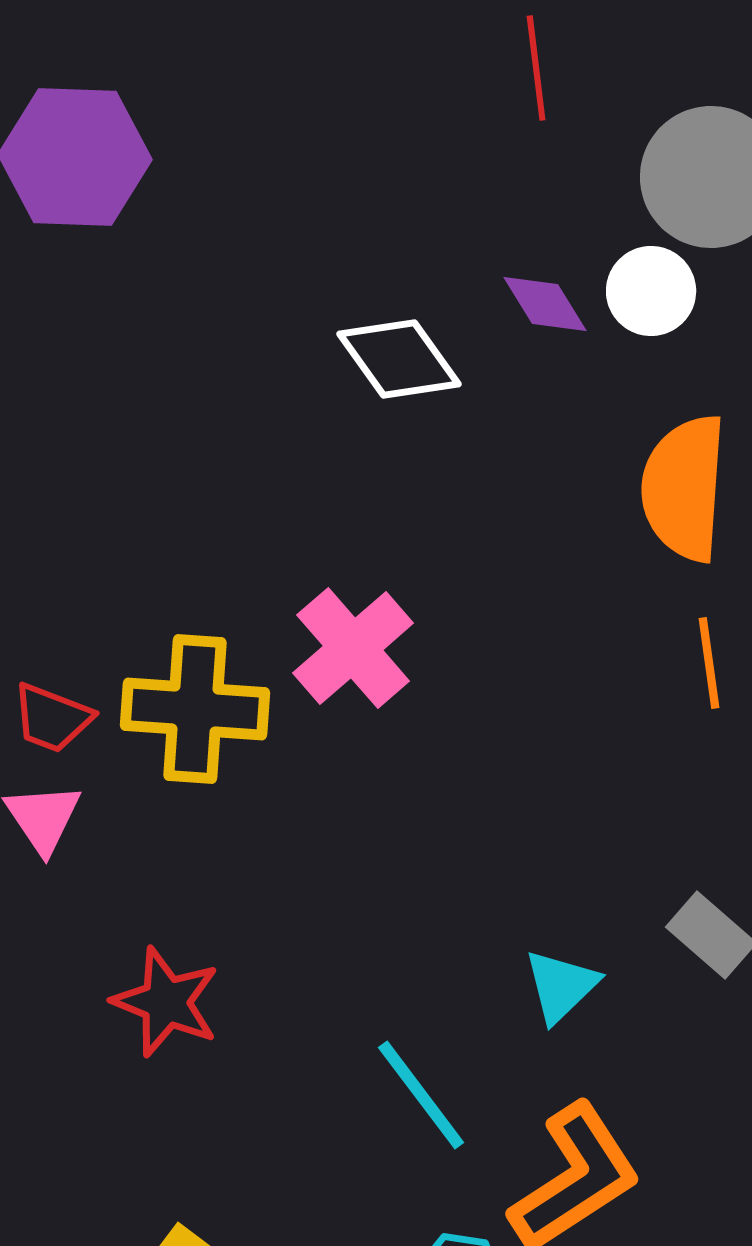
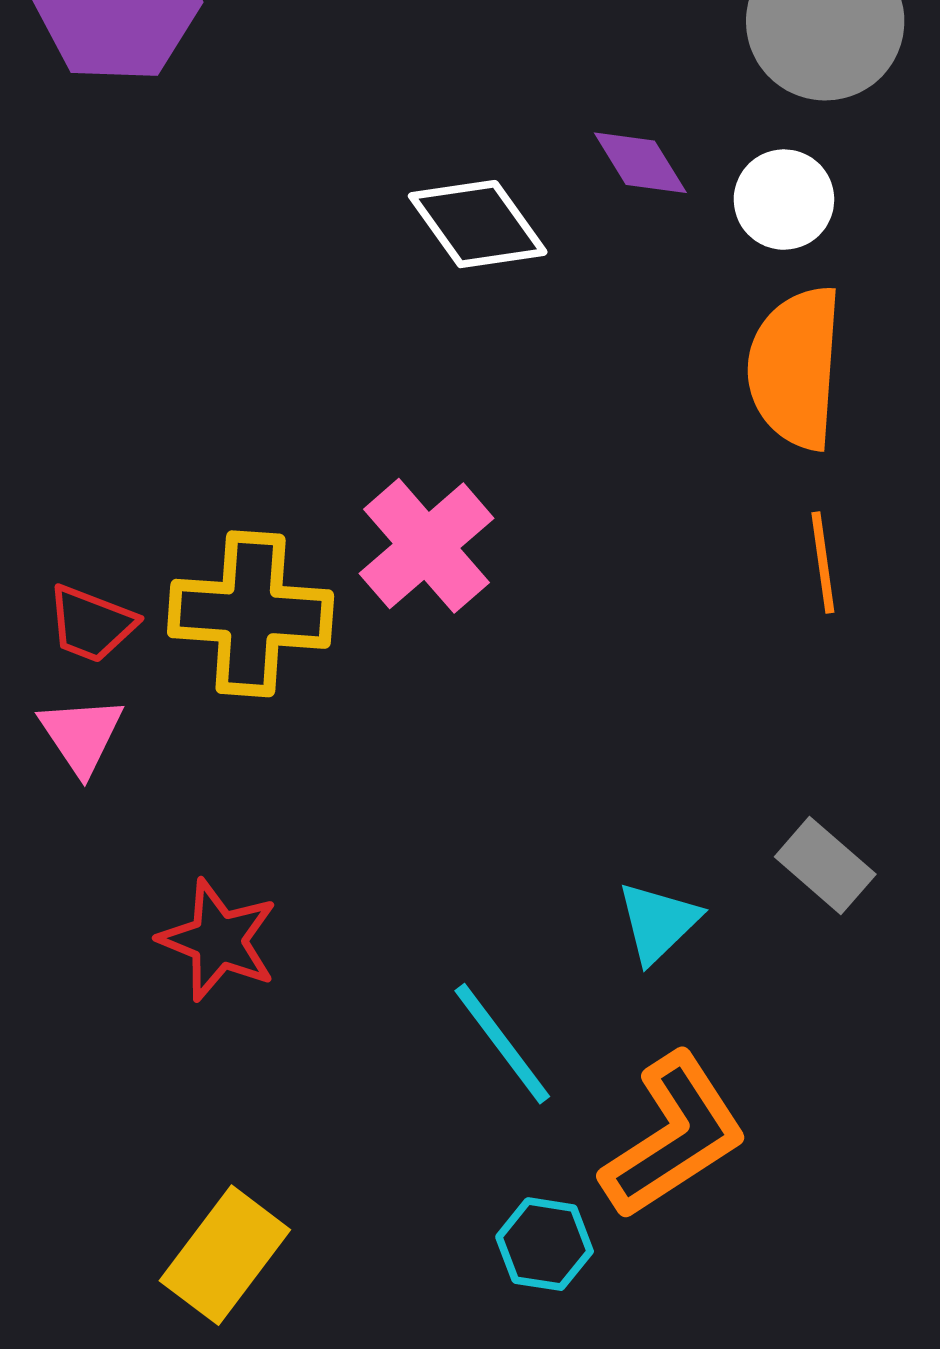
white circle: (651, 291) -> (784, 200), moved

